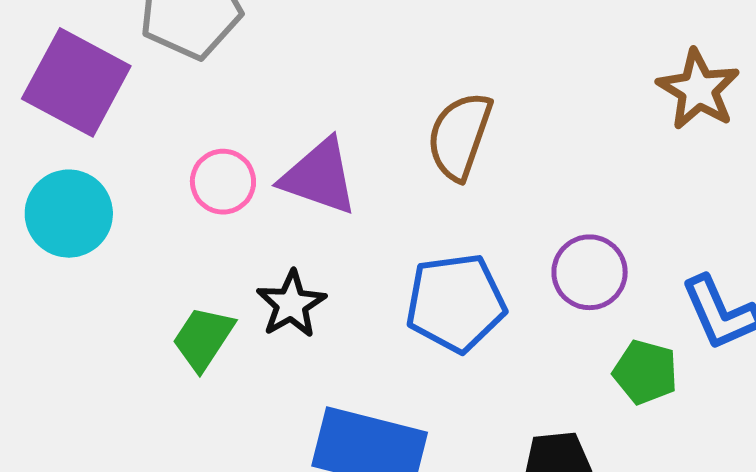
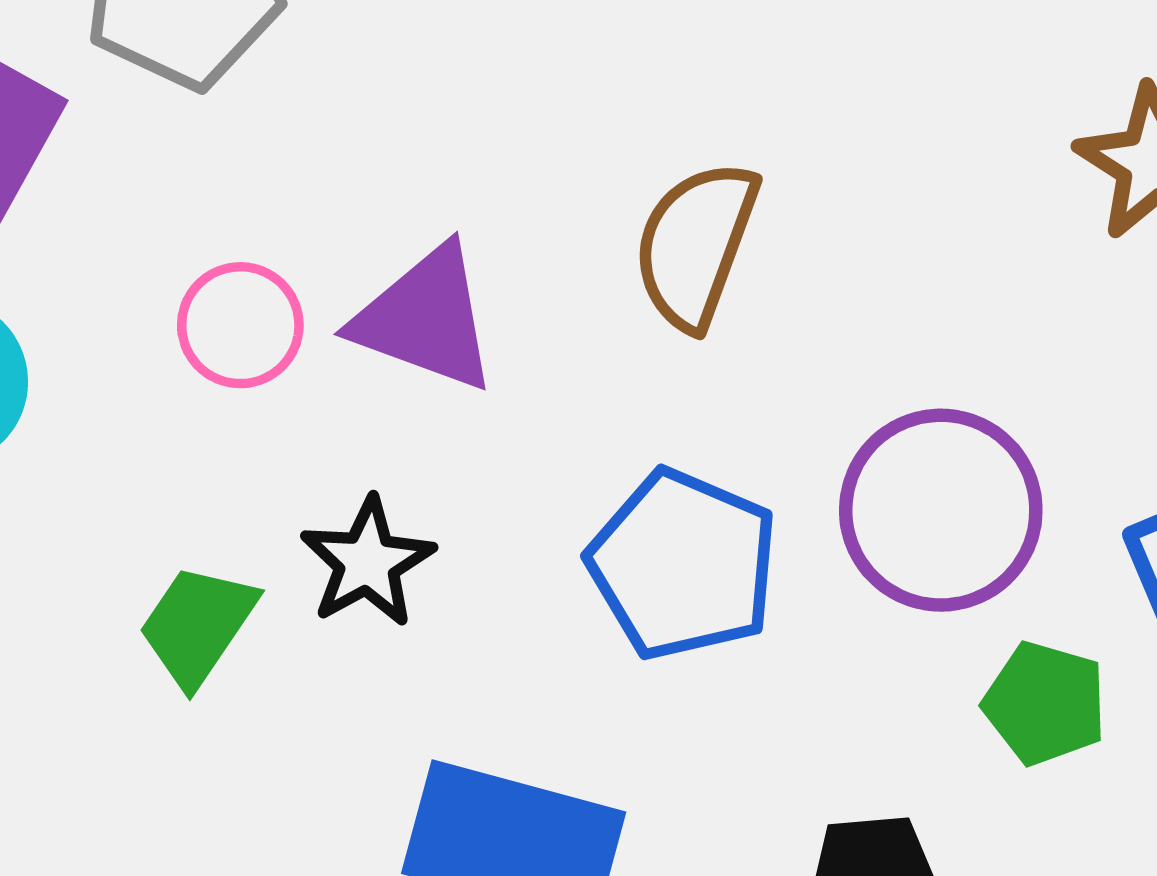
purple circle: (590, 272) -> (941, 510), size x1.4
blue pentagon: (456, 303) -> (683, 565), turned 30

